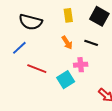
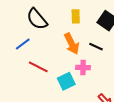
black semicircle: (31, 22) -> (37, 19), turned 30
orange arrow: (67, 43) -> (72, 44), size x1.5

